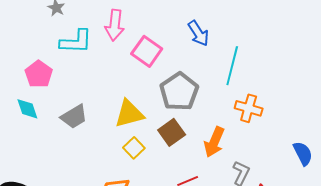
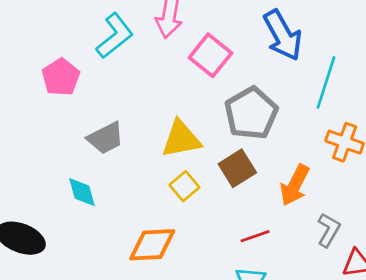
blue arrow: (198, 33) -> (283, 35), size x1.4
cyan L-shape: (76, 42) -> (115, 36), turned -44
cyan diamond: (27, 109) -> (82, 192), moved

